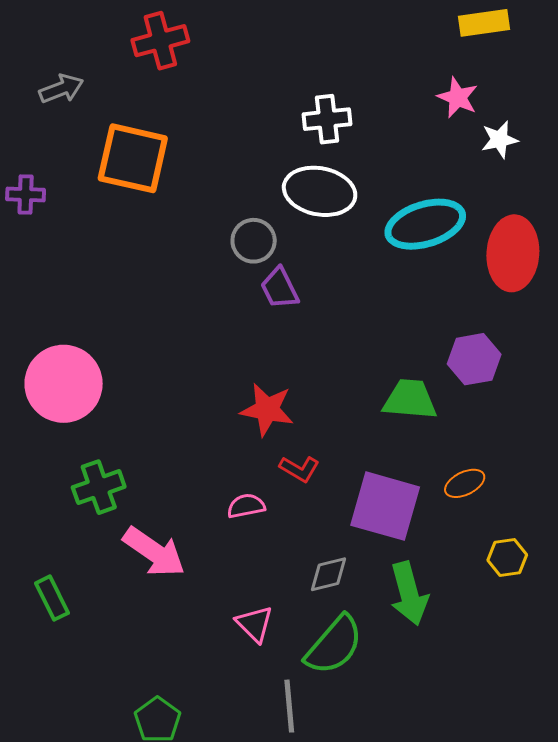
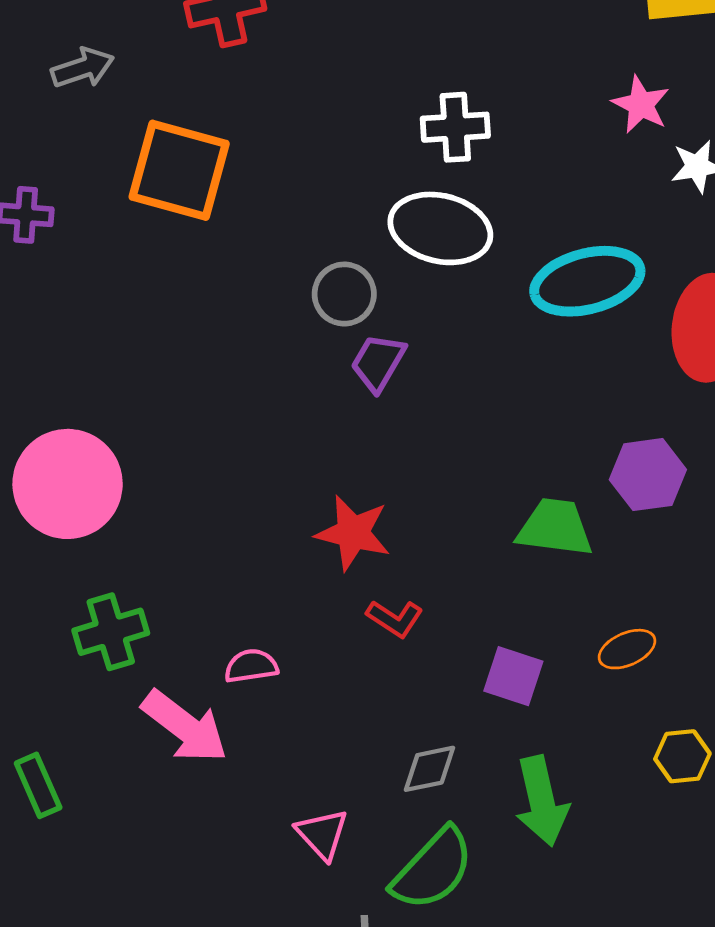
purple trapezoid: (280, 288) -> (378, 363), turned 54
pink semicircle: (246, 506) -> (251, 666), moved
purple square: (385, 506) -> (513, 676), size x0.6

